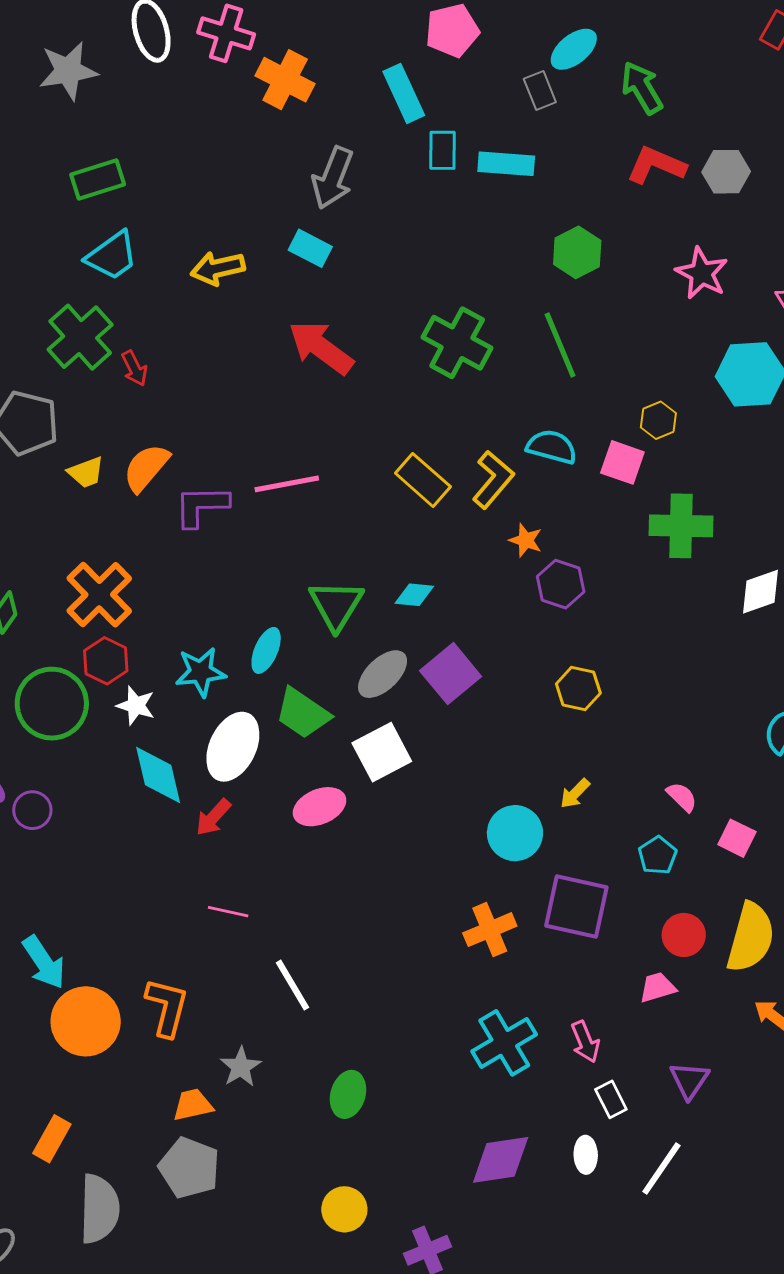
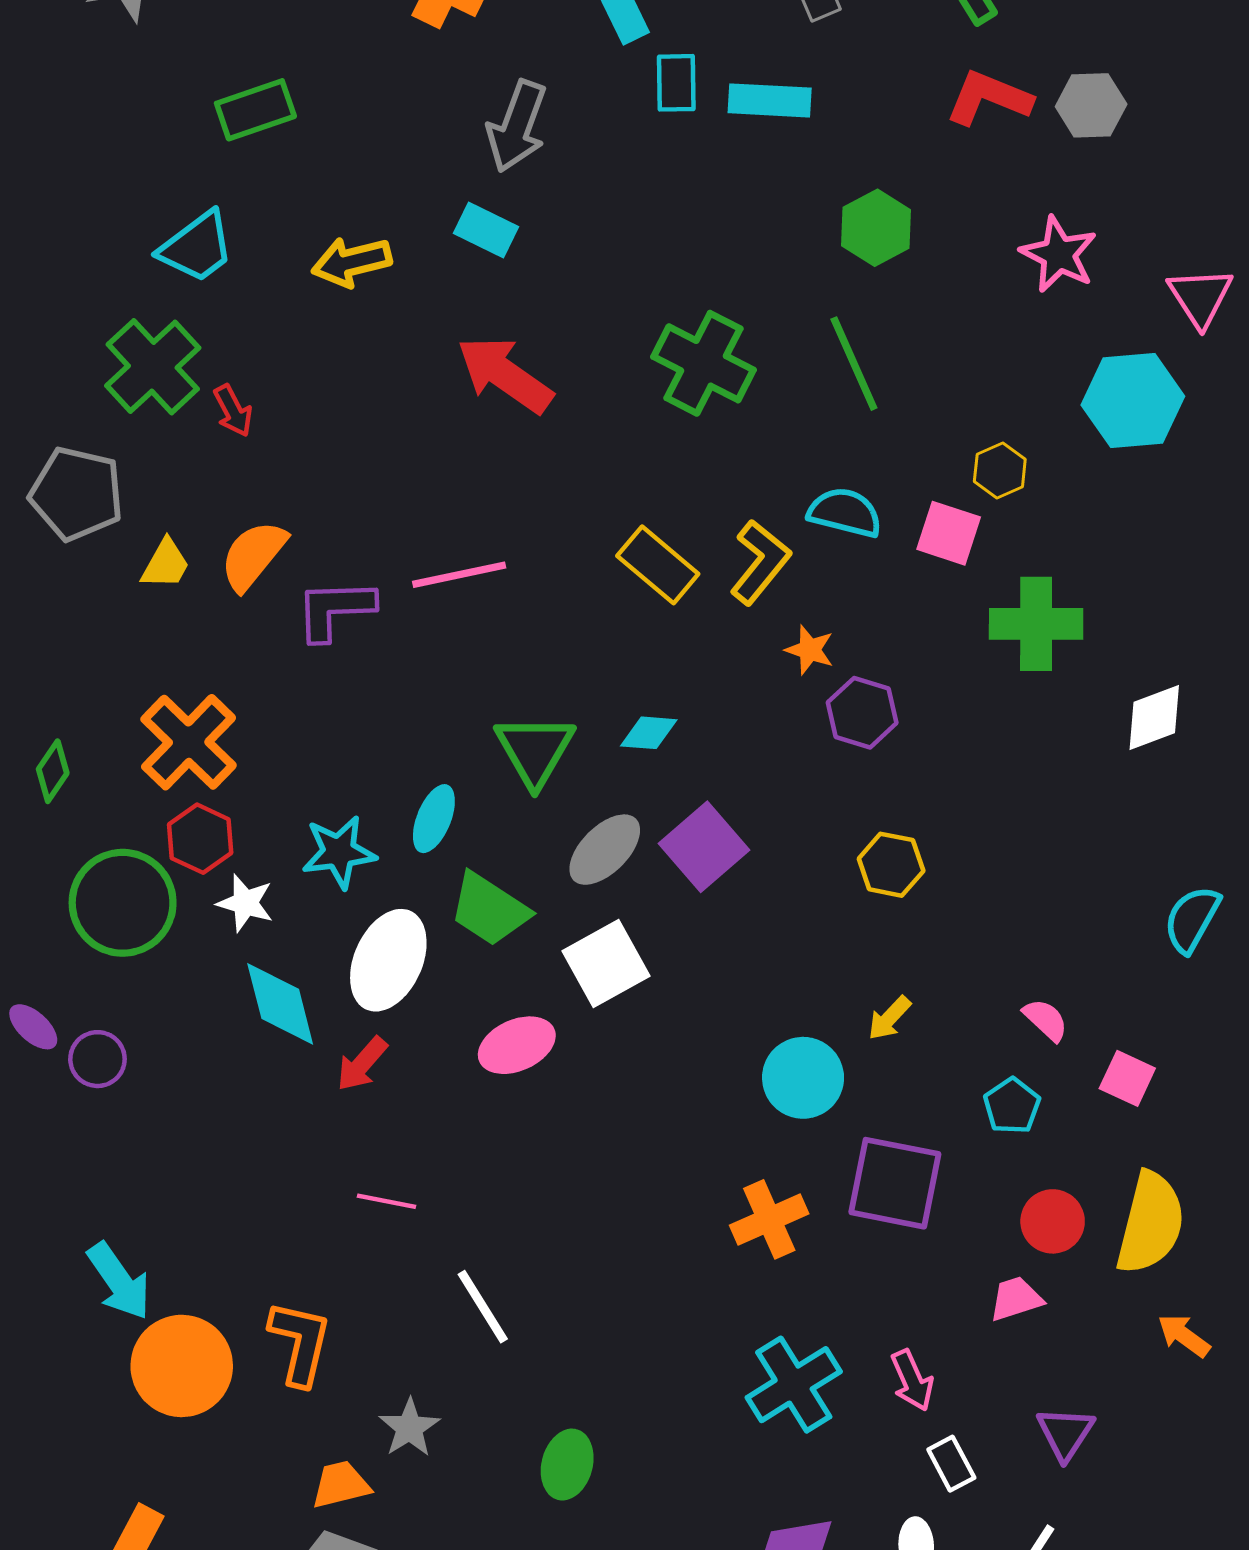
green rectangle: (98, 179) -> (255, 110), moved
yellow trapezoid: (86, 472) -> (166, 564), turned -39

